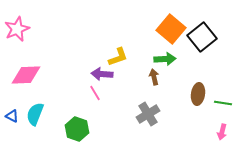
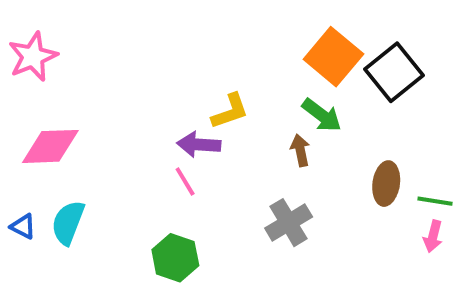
green arrow: (165, 59) -> (322, 115), turned 40
green hexagon: (77, 129) -> (175, 258), moved
pink arrow: (222, 132) -> (433, 236), moved

